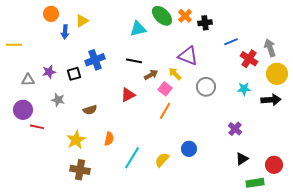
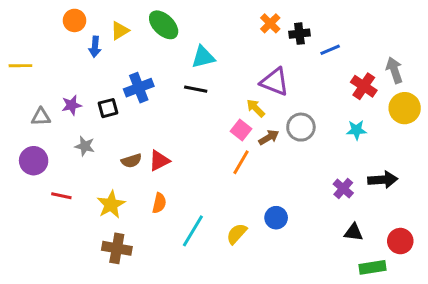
green ellipse: (162, 16) -> (164, 25), moved
cyan triangle: (138, 29) -> (203, 57), moved
blue line: (231, 42) -> (330, 50), moved
brown arrow: (151, 75) -> (269, 137), moved
red triangle: (128, 95) -> (159, 161), moved
black arrow: (271, 100) -> (383, 180), moved
red line: (37, 127) -> (61, 196), moved
black triangle: (242, 159) -> (354, 232), turned 40

